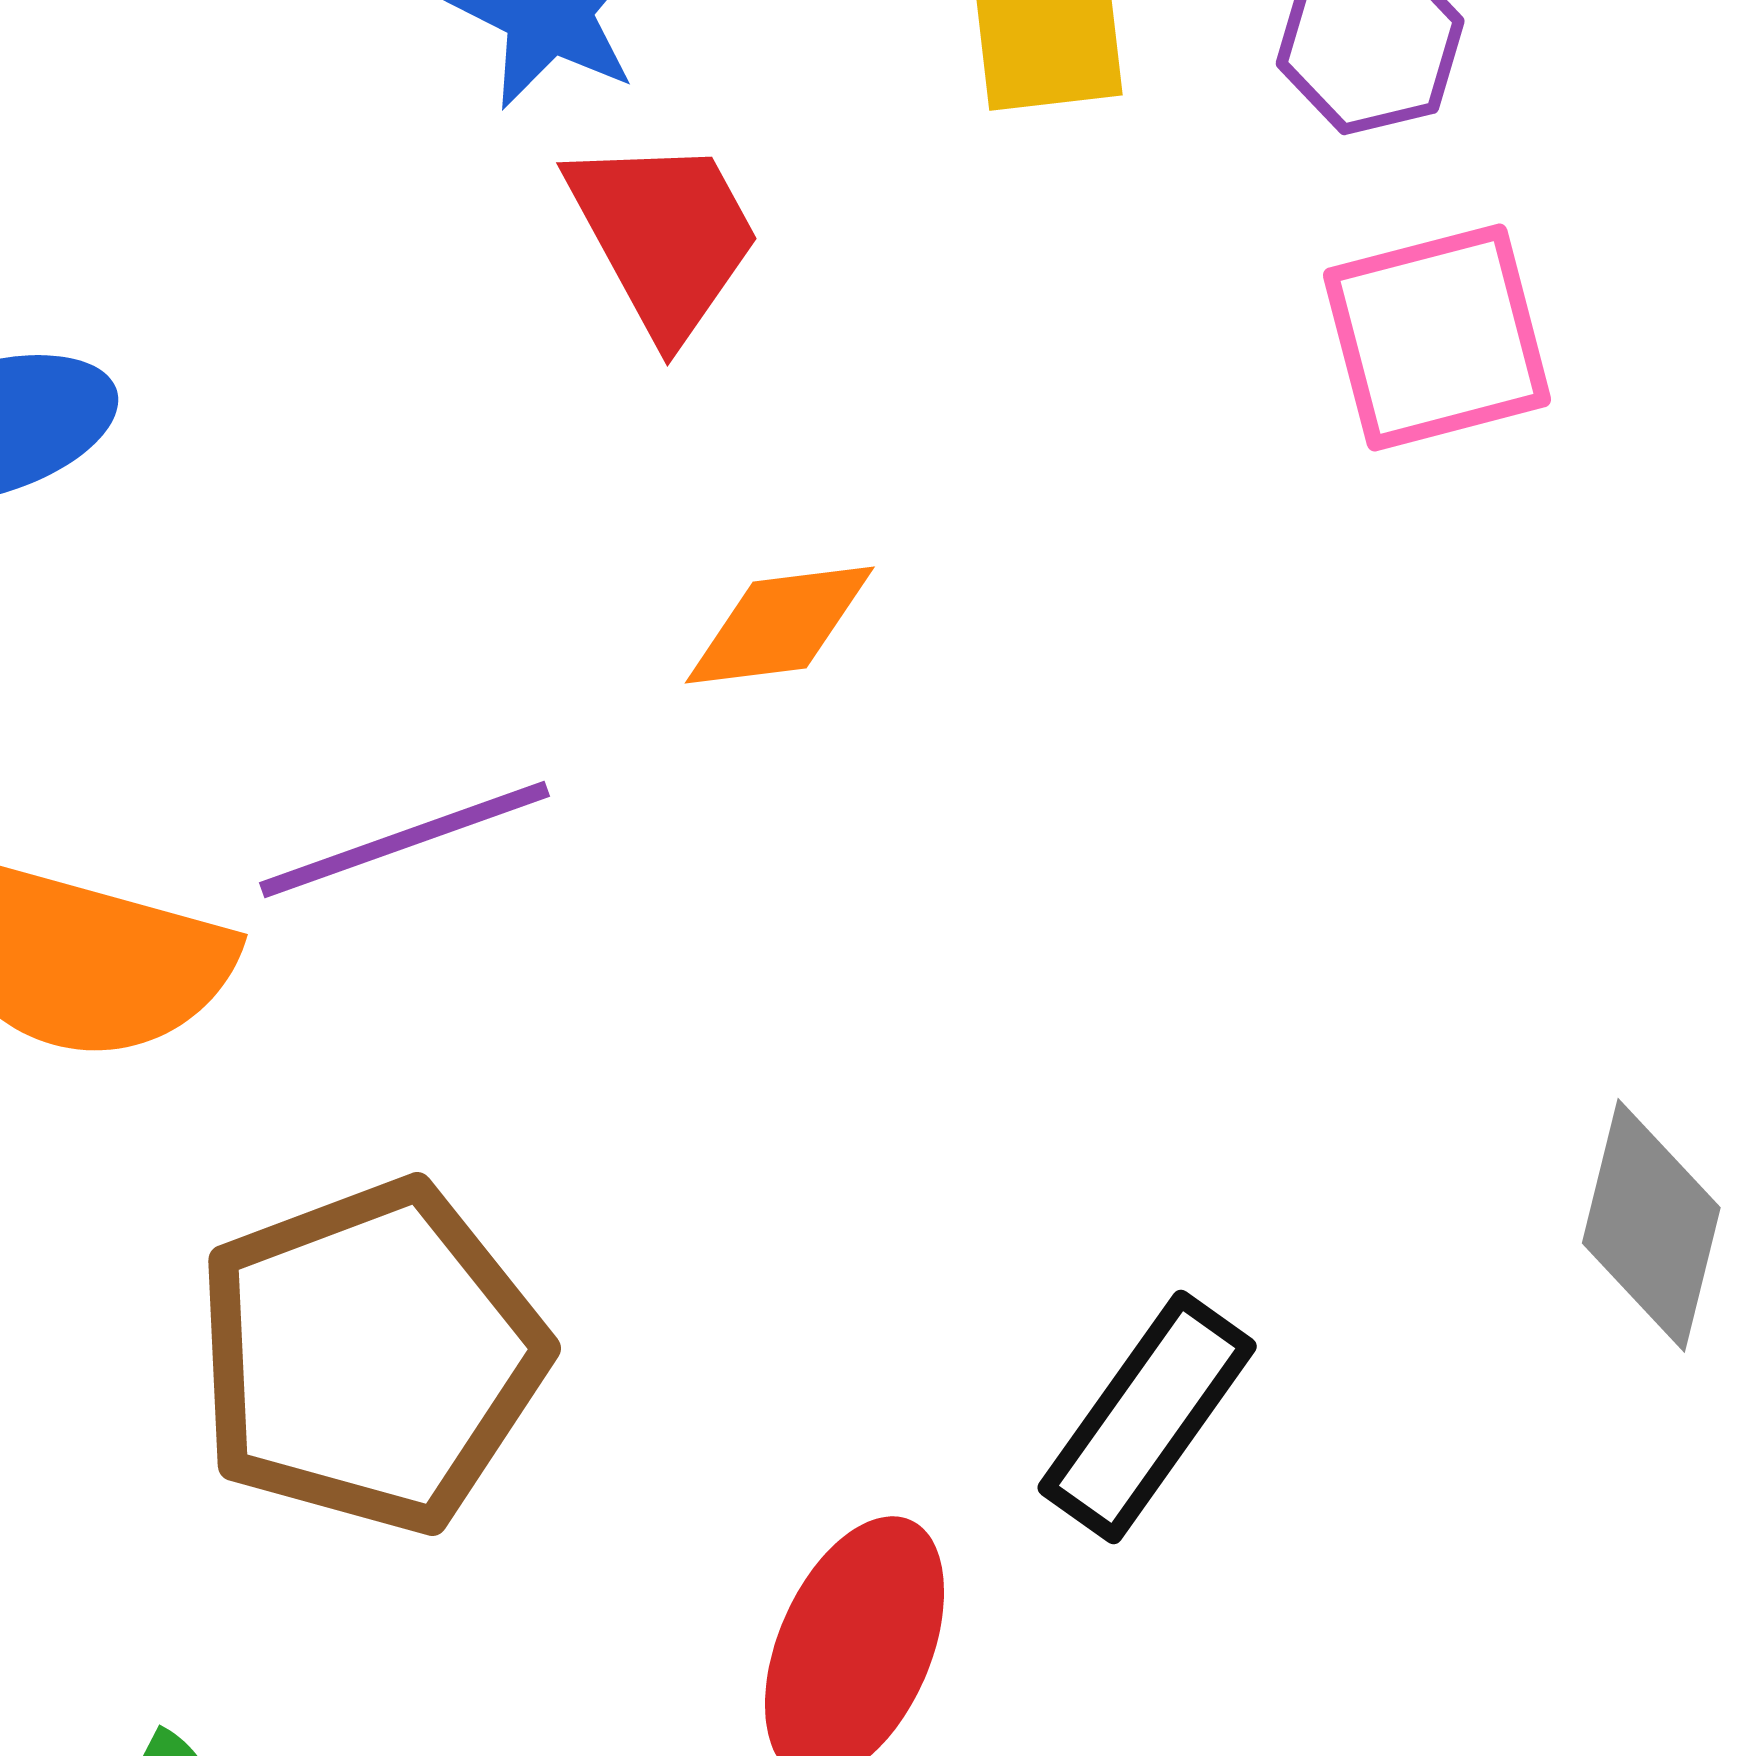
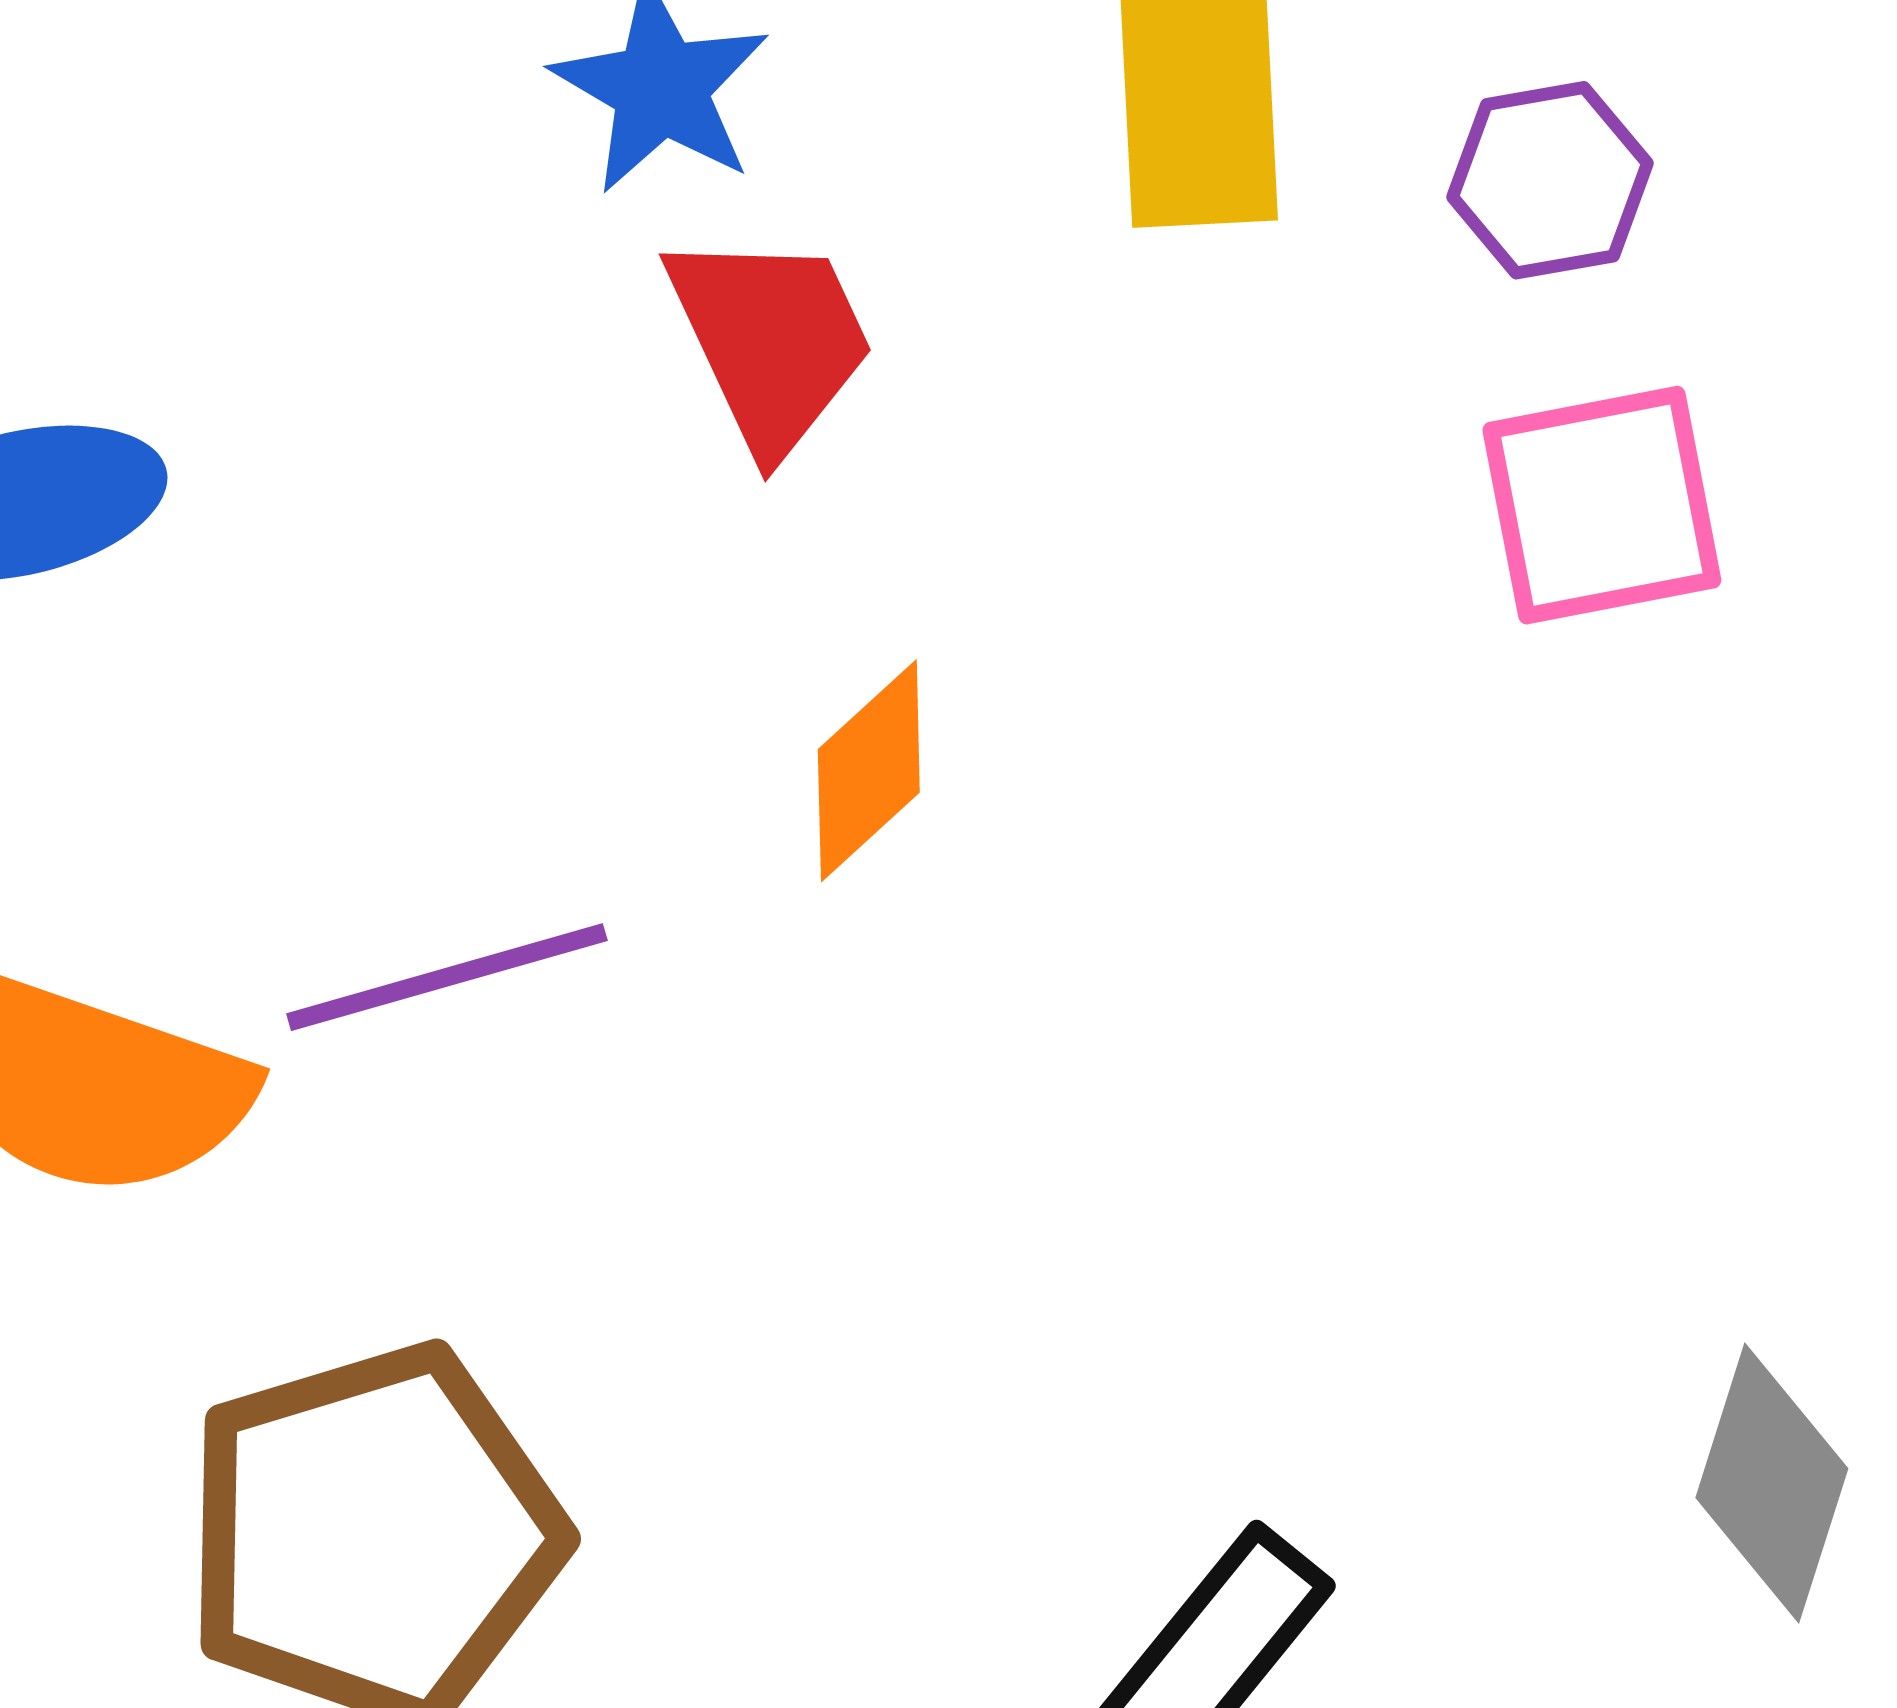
orange diamond: (780, 625) -> (869, 771), turned -39

